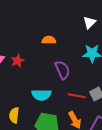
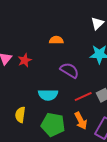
purple semicircle: (62, 70) -> (69, 70), turned -36
red line: (77, 96) -> (83, 97), turned -36

